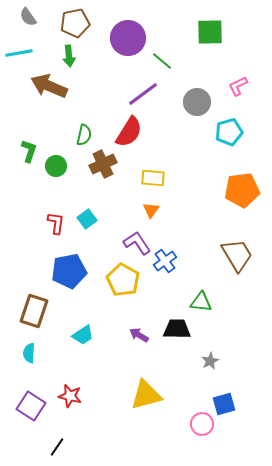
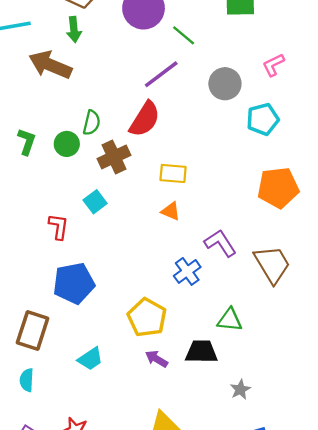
green circle: (56, 166) -> (67, 144), moved
orange triangle: (151, 210) -> (171, 211), turned -42
cyan square: (87, 219) -> (95, 202), moved
purple L-shape: (137, 243) -> (220, 243), moved
yellow pentagon: (123, 280) -> (147, 317), moved

